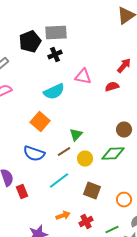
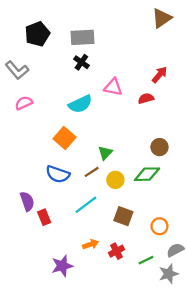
black pentagon: (30, 42) -> (37, 34), moved
black cross: (55, 55) -> (81, 62), turned -32

